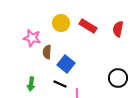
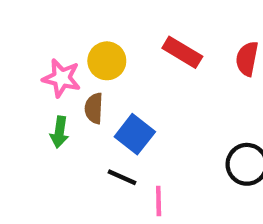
yellow circle: (61, 23) -> (107, 61), moved
green arrow: (31, 84) -> (59, 132), moved

